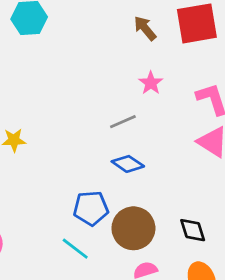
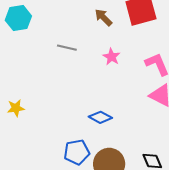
gray line: (123, 122) -> (67, 48), moved, turned 42

